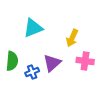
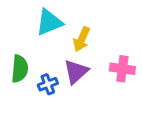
yellow arrow: (72, 38) -> (82, 39), moved

